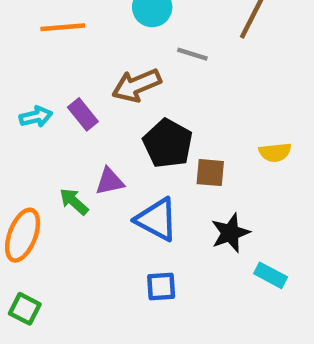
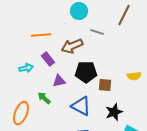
orange line: (63, 27) -> (41, 35), moved
cyan arrow: (36, 117) -> (26, 68), moved
black pentagon: (168, 143) -> (86, 72), turned -30
purple triangle: (110, 181) -> (59, 81), moved

